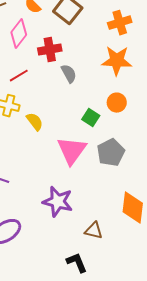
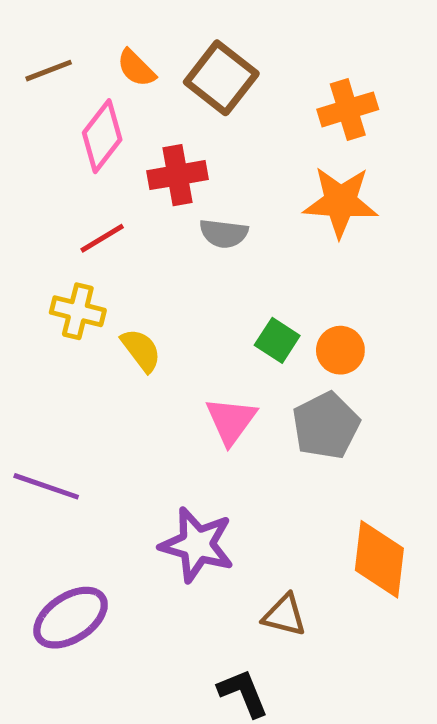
gray semicircle: (69, 74) -> (224, 233), turned 126
orange circle: (117, 103) -> (340, 350), moved
pink triangle: (72, 151) -> (231, 421), size x0.7

